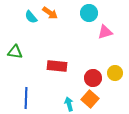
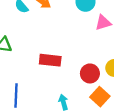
orange square: (90, 99) -> (100, 97), moved

